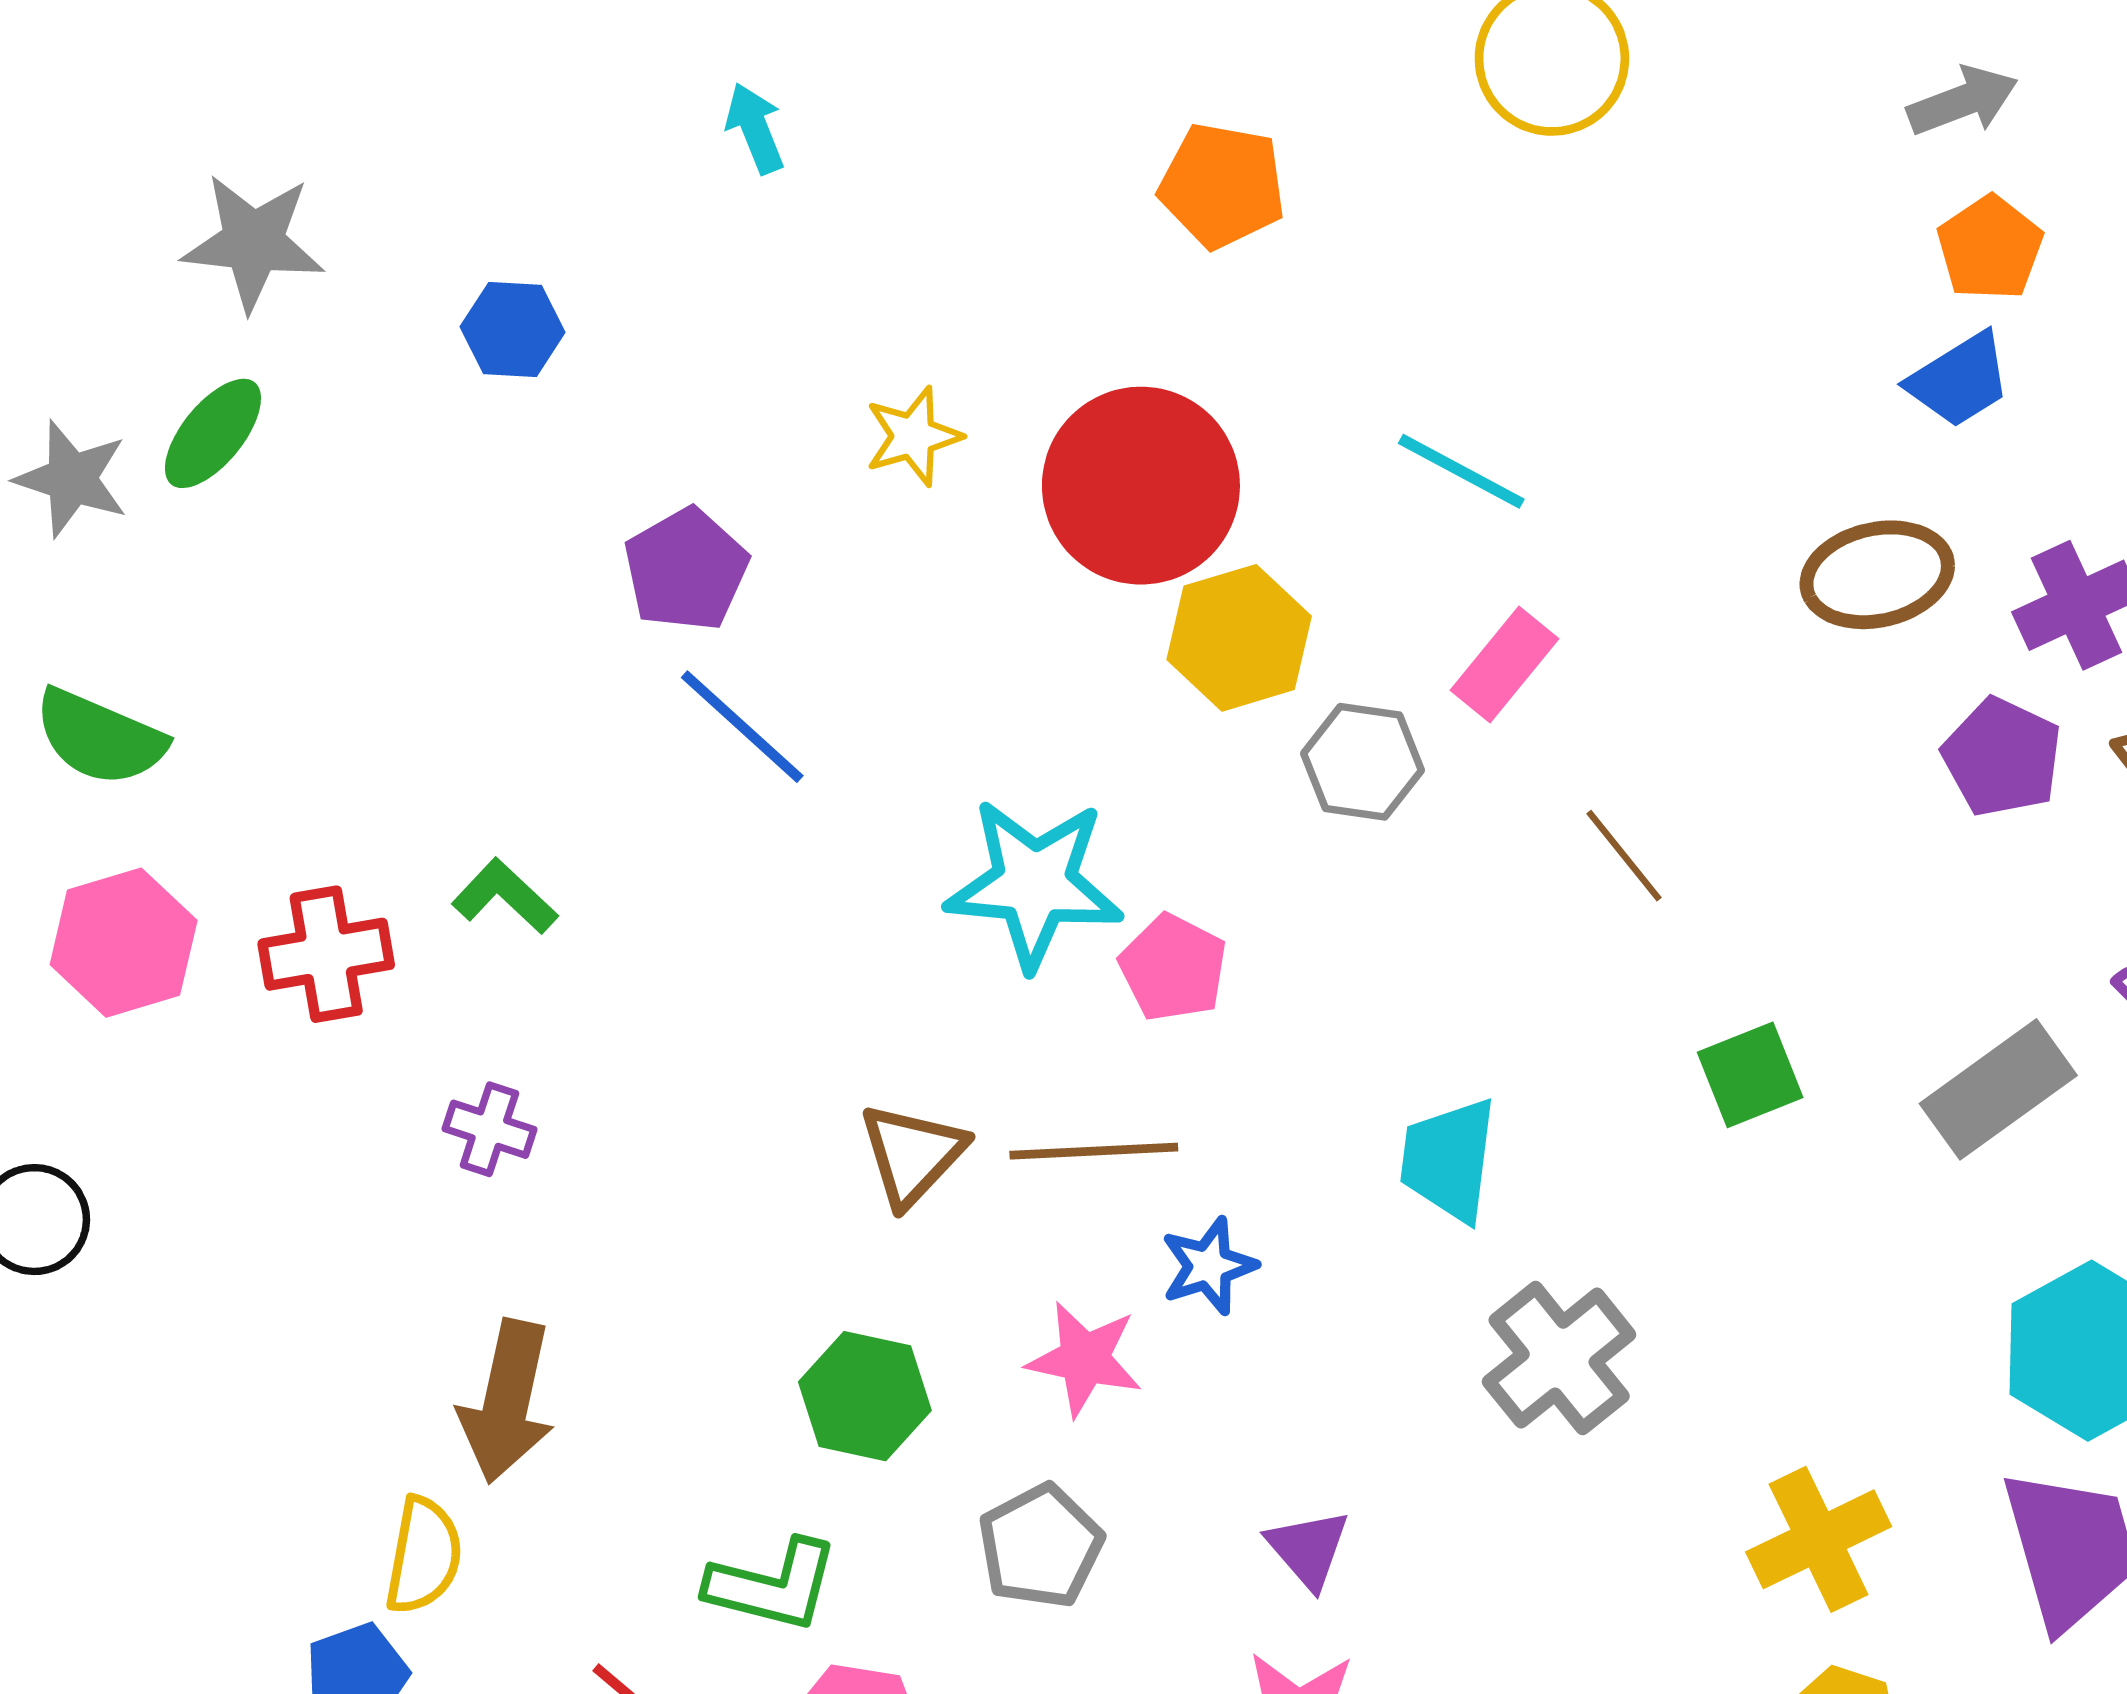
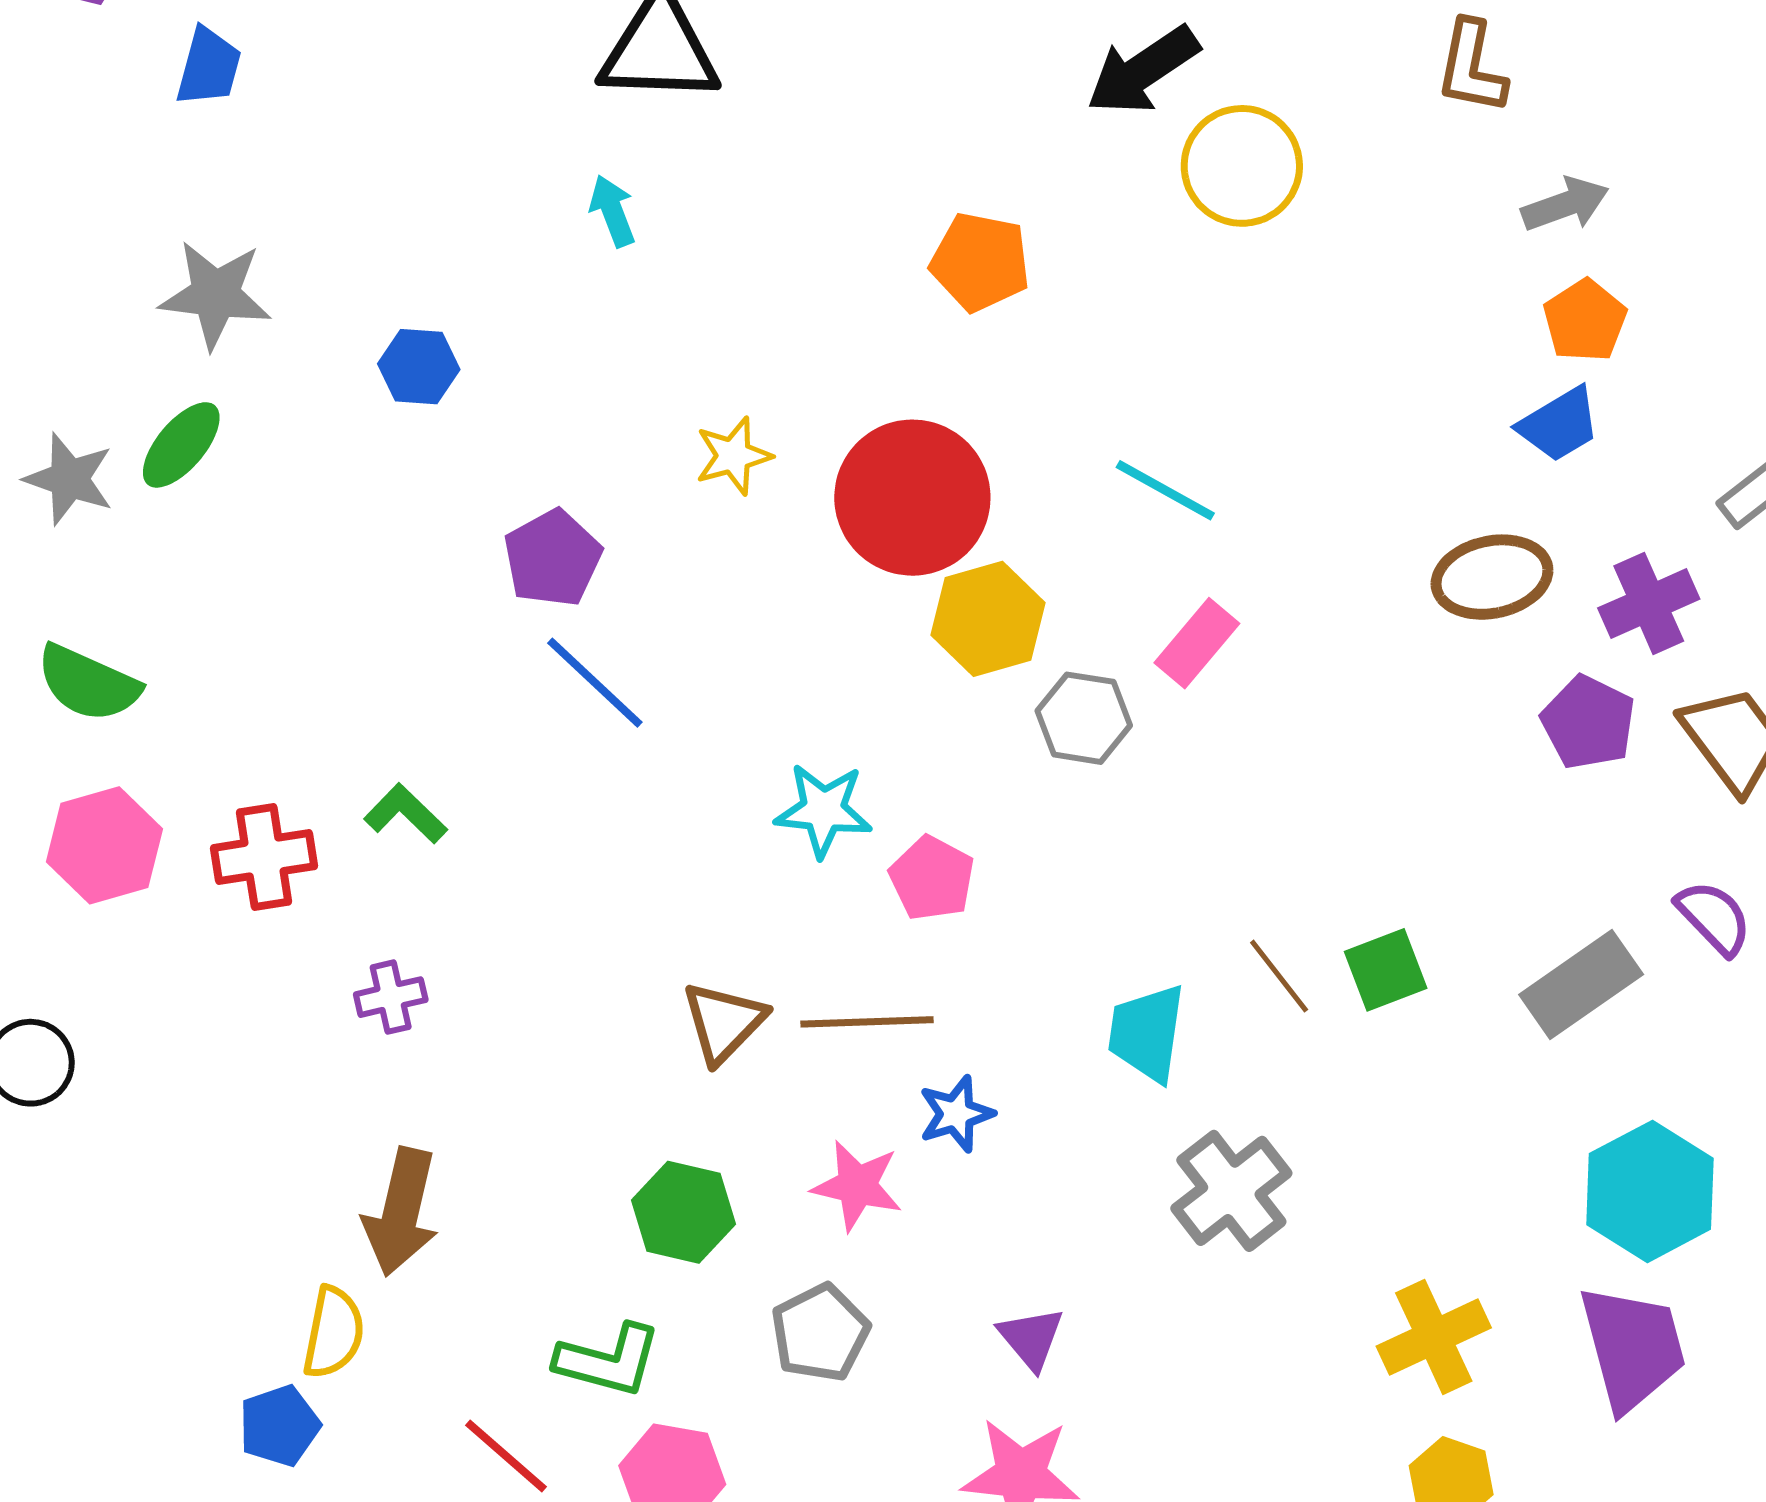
brown line: (1624, 856) -> (1279, 976), moved
cyan star: (1034, 884) -> (823, 810), size x0.7
purple cross: (489, 1129) -> (391, 997), turned -32

